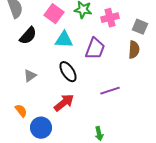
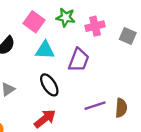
brown semicircle: (134, 50) -> (121, 108), moved

